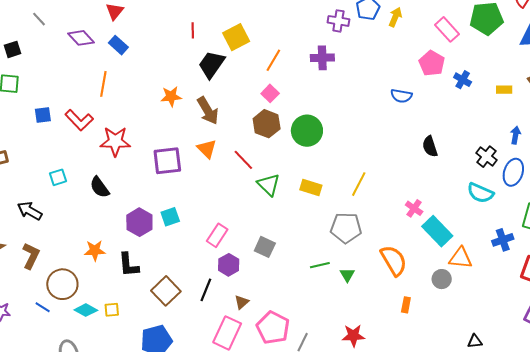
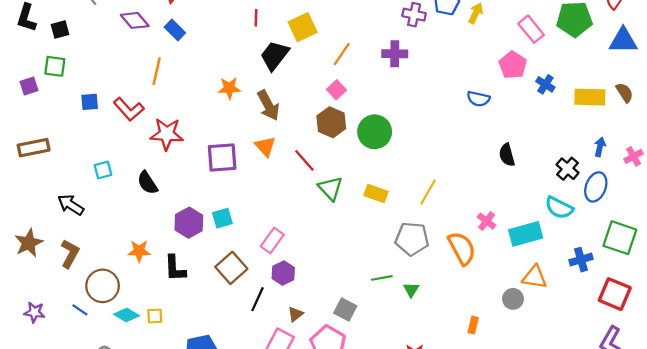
yellow rectangle: (504, 90) -> (590, 97), size x1.8
cyan rectangle: (437, 231) -> (526, 234), moved, turned -64
gray square: (265, 247) -> (345, 310), moved
orange semicircle: (394, 260) -> (462, 248), moved
brown square: (166, 291) -> (231, 268), moved

